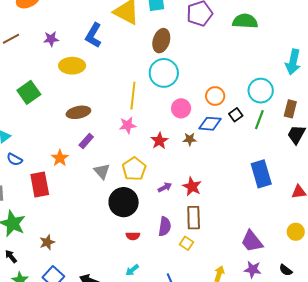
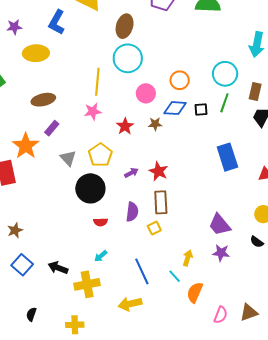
black square: (236, 115) -> (201, 109), moved, turned 32
orange star: (60, 158) -> (26, 146), size x1.5
yellow square: (186, 243) -> (154, 228), turned 32
black semicircle: (286, 270) -> (257, 242), moved

